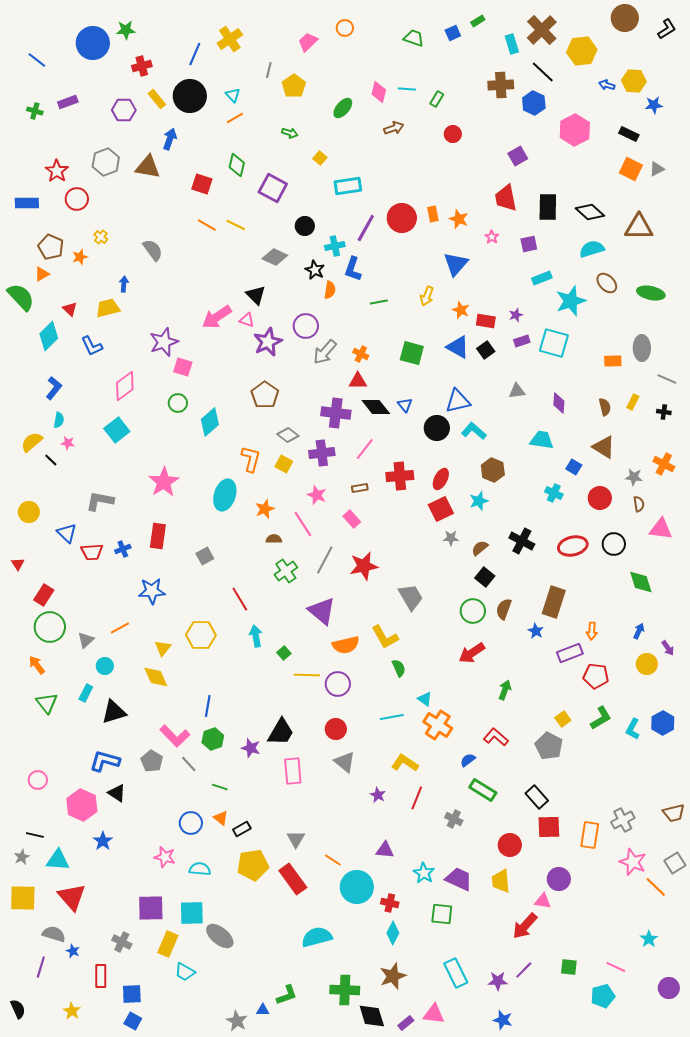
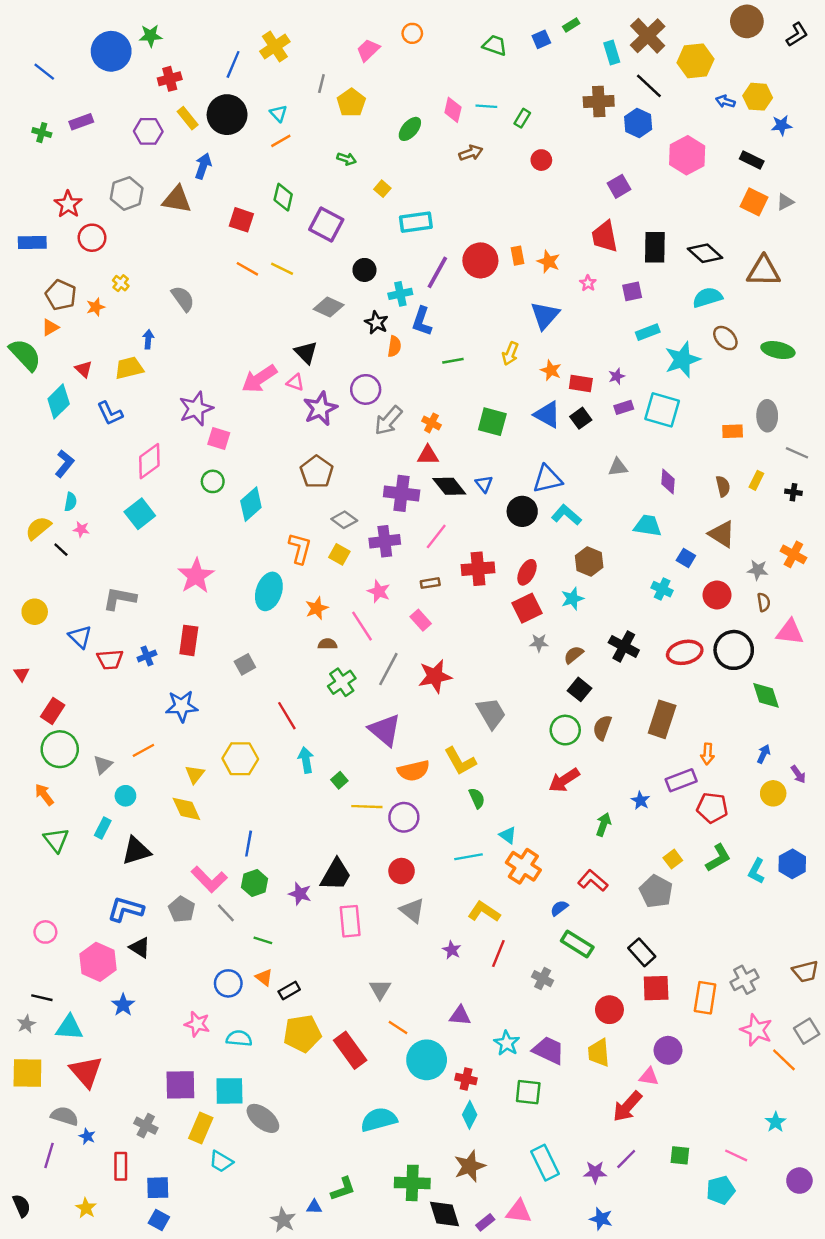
black circle: (614, 544) -> (734, 650), size x1.4
blue star: (536, 631) -> (641, 801), moved
gray triangle: (296, 839) -> (380, 989), moved

